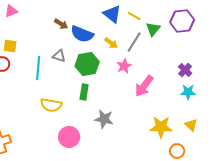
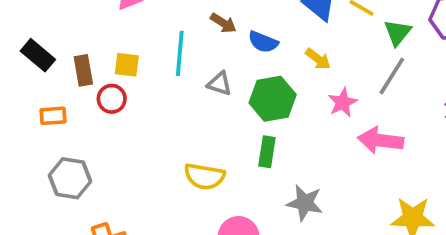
blue semicircle: (82, 34) -> (263, 42), size x0.7
gray line: (134, 42) -> (392, 76), moved
cyan line: (38, 68) -> (180, 53), moved
pink arrow: (144, 86) -> (380, 140), turned 60

